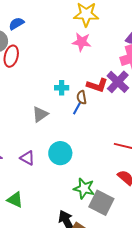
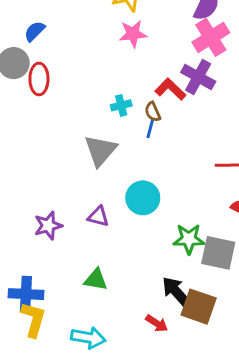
red L-shape: (97, 85) -> (170, 89), turned -140
gray triangle: (40, 114) -> (100, 150), size x1.4

